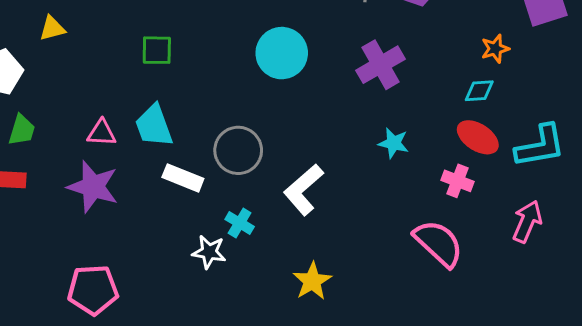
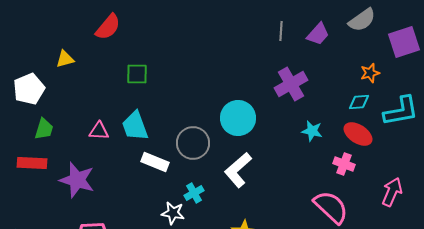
cyan circle: (282, 53) -> (238, 118), moved
cyan star: (394, 143) -> (312, 131), moved
cyan L-shape: (540, 146) -> (401, 111), moved
purple star: (93, 187) -> (77, 180), moved
cyan cross: (240, 223) -> (194, 193), turned 30

